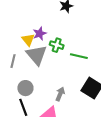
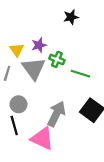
yellow triangle: (28, 40) -> (17, 50), moved
gray arrow: (60, 94) -> (56, 114), size x1.6

